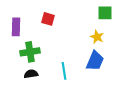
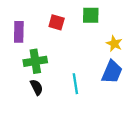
green square: (105, 13) -> (91, 15), moved
black semicircle: (31, 74) -> (36, 87), turned 72

